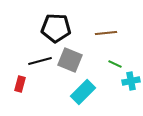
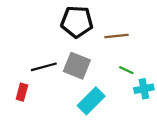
black pentagon: (56, 28) -> (77, 22), moved

